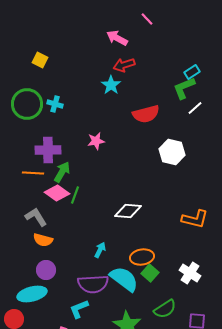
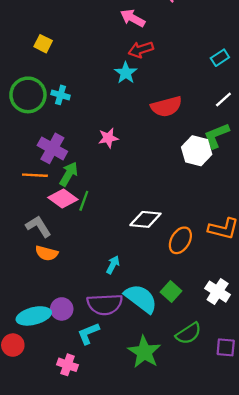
green L-shape: (184, 88) -> (216, 136), moved
purple cross: (48, 150) -> (52, 148), turned 30
orange ellipse: (142, 257) -> (180, 240), moved, turned -50
purple circle: (46, 270) -> (62, 309), moved

